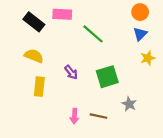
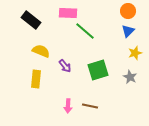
pink rectangle: (62, 14) -> (68, 13), moved
yellow semicircle: (34, 56) -> (41, 51), moved
gray star: (129, 104) -> (130, 77), moved

